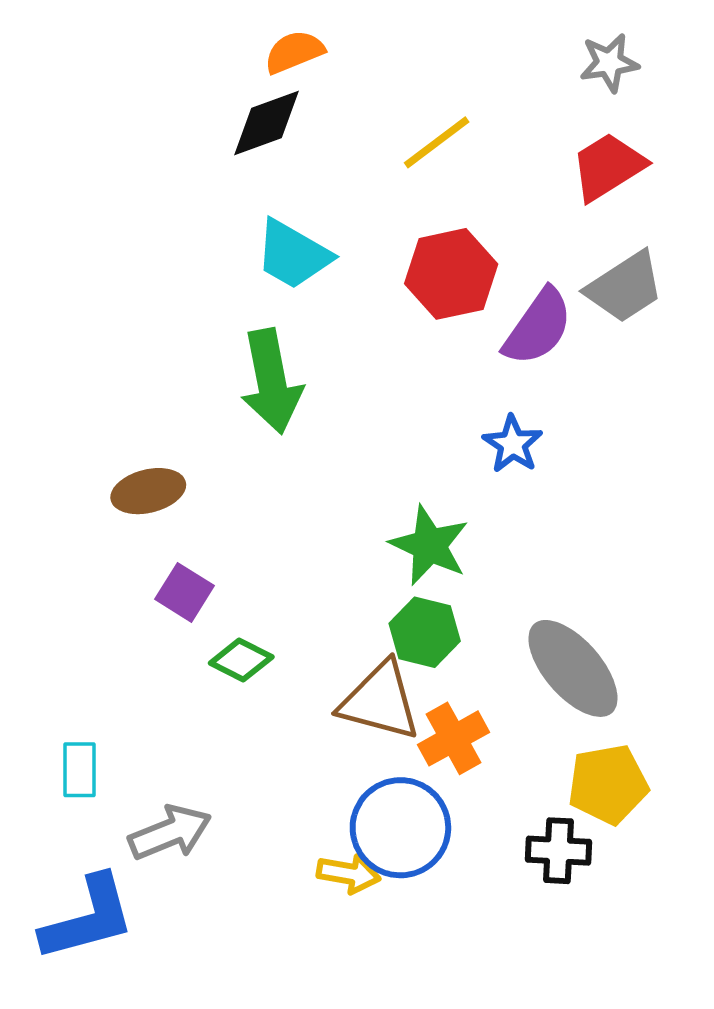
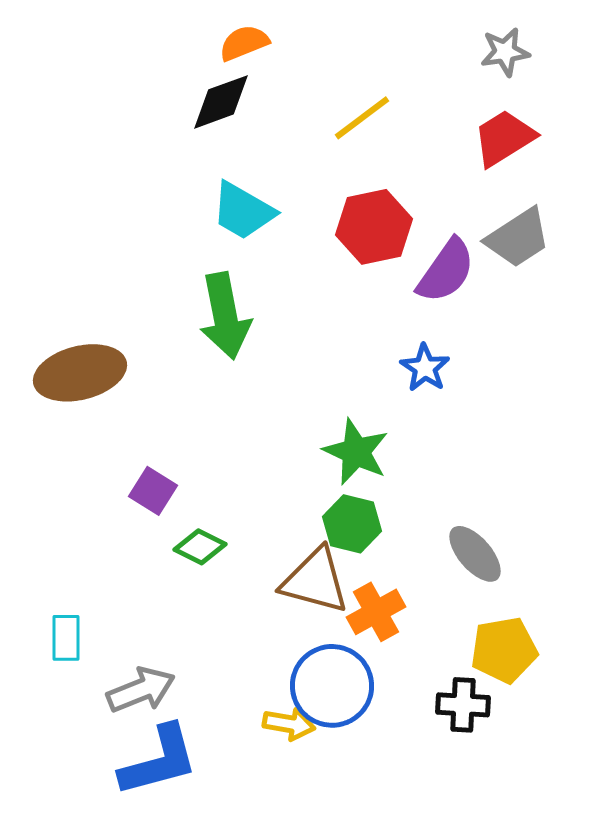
brown ellipse: (148, 491) -> (80, 373), moved, size x1.5
gray ellipse: (573, 668) -> (475, 554), size x0.7
blue L-shape: (88, 918) -> (159, 761), moved

